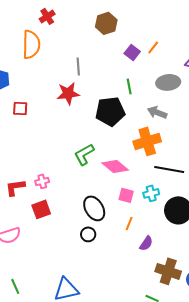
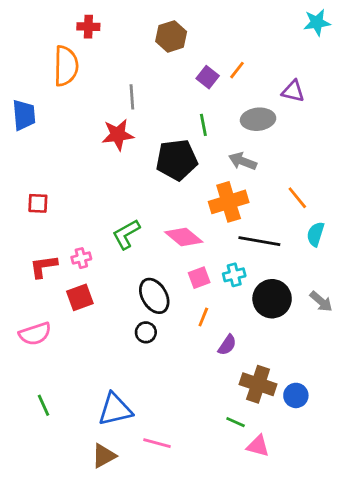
red cross: (47, 16) -> (88, 27), turned 35
red square: (20, 108) -> (38, 203), moved
green L-shape: (84, 154) -> (126, 234), moved
pink square: (126, 195) -> (199, 278), turned -35

